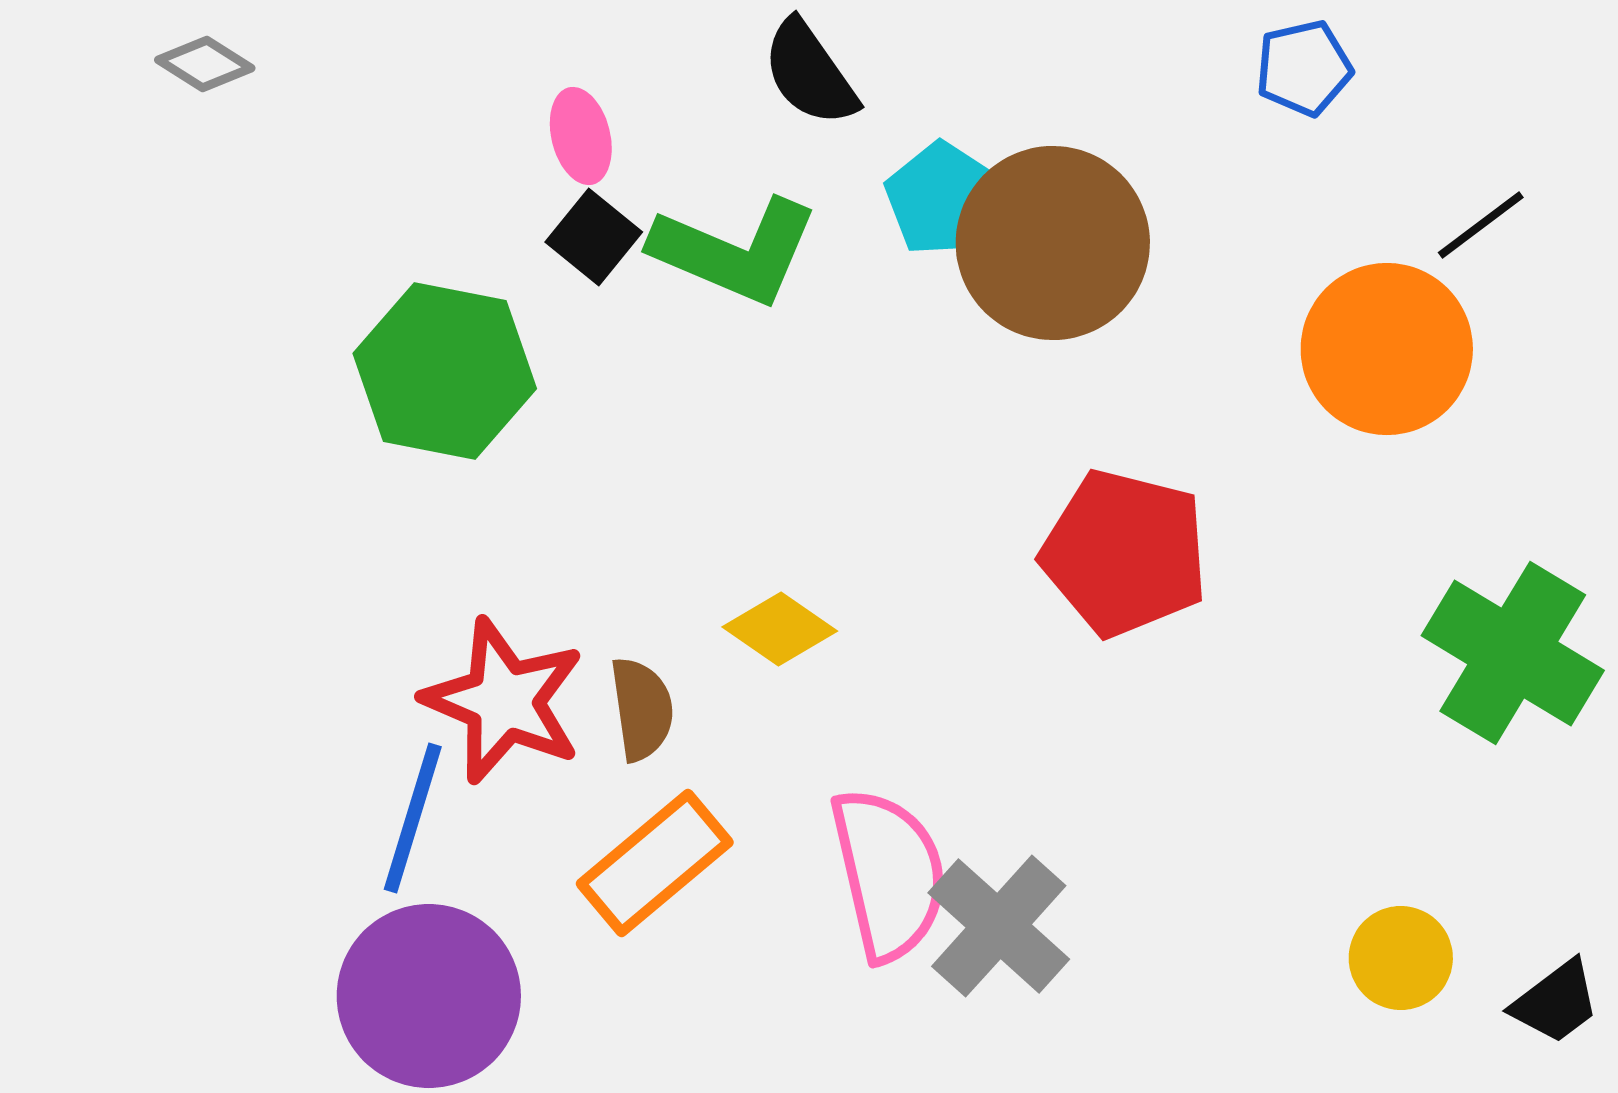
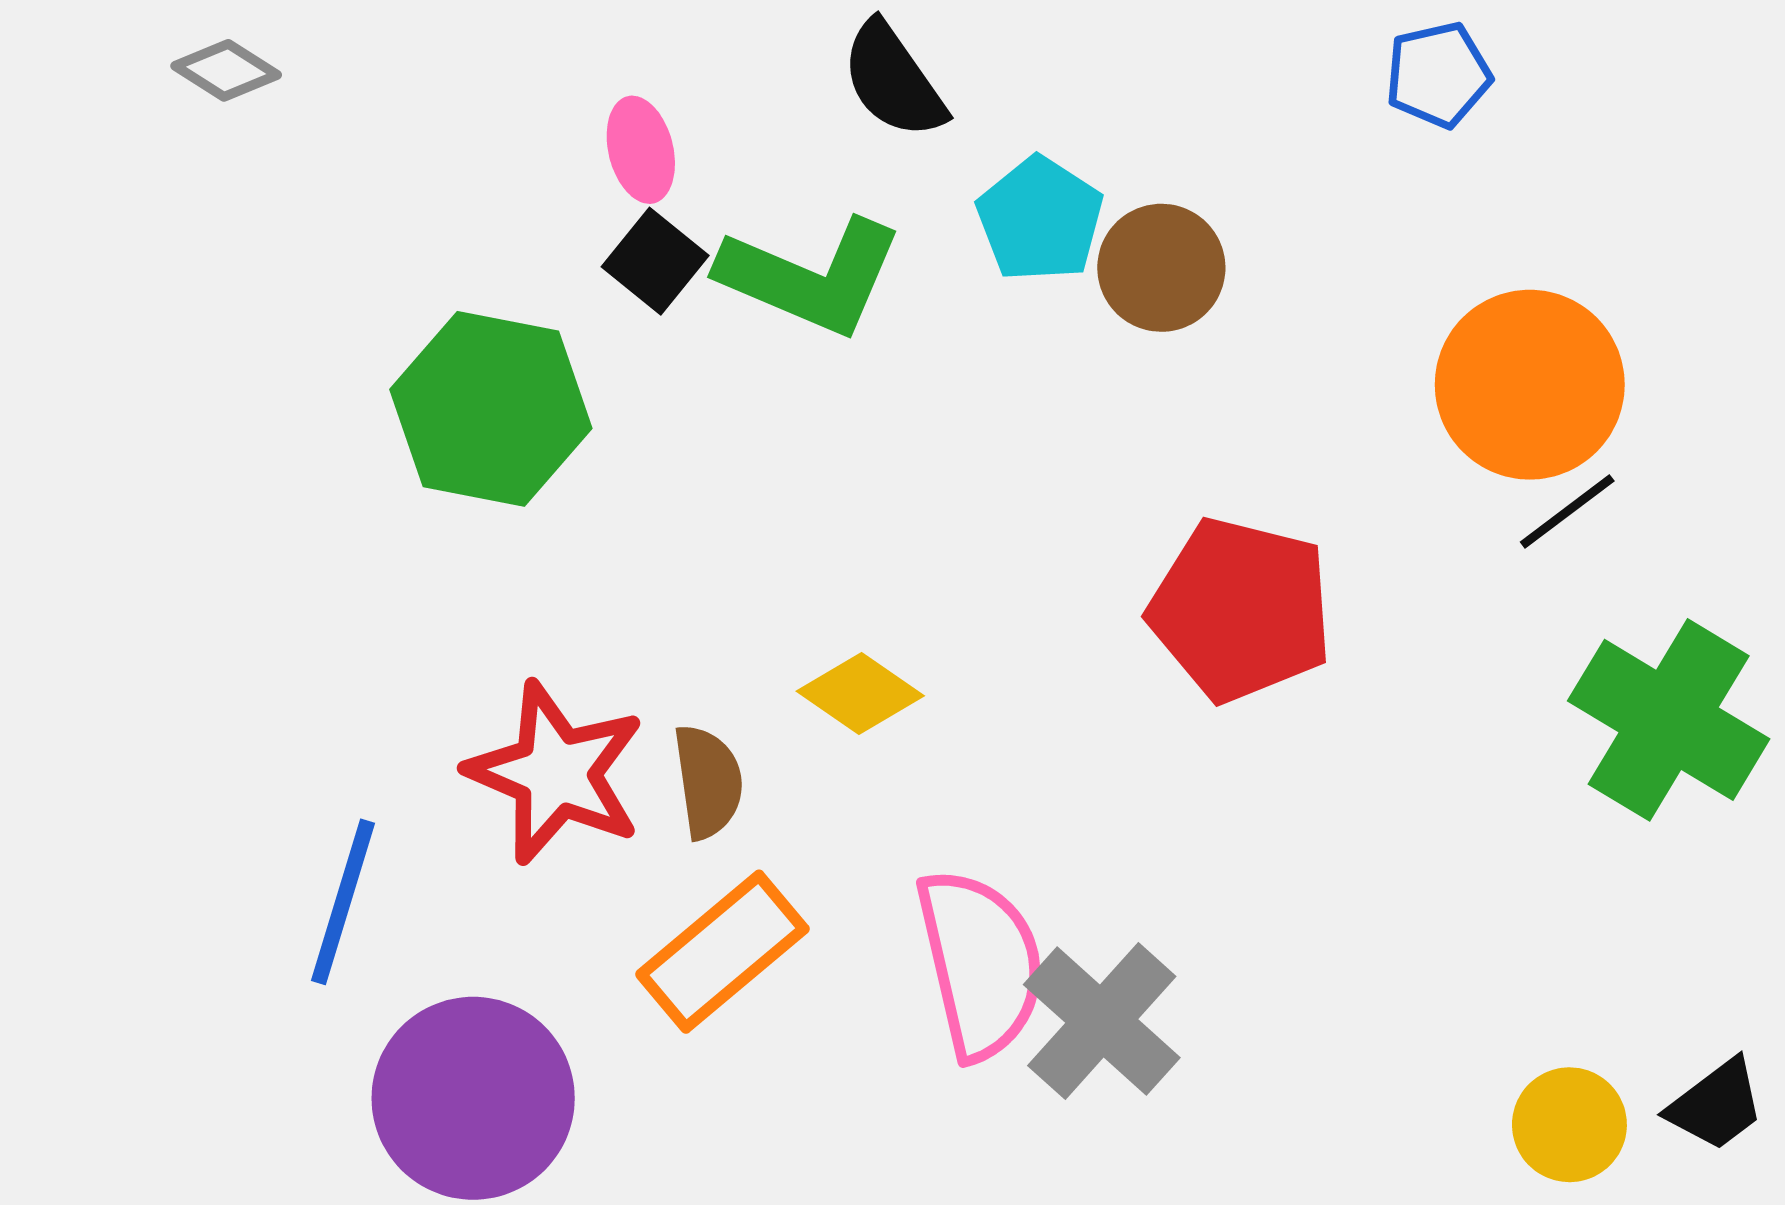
black line: (1481, 225) -> (1567, 512), moved
brown circle: (1053, 243) -> (1161, 268), size x0.6
blue line: (413, 818) -> (343, 902), moved
yellow circle: (1401, 958) -> (1569, 1125), moved

